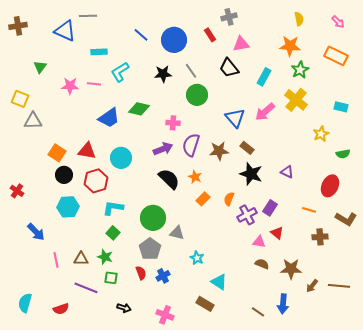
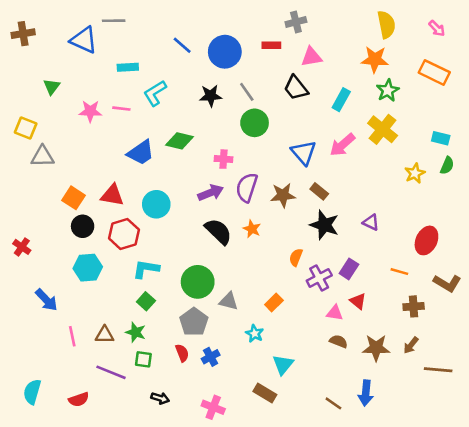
yellow semicircle: (299, 19) -> (386, 25), size x1.5
red rectangle: (210, 35) -> (271, 45), turned -56
green semicircle: (343, 154) -> (447, 165), moved, turned -56
orange rectangle: (203, 199) -> (274, 303), moved
cyan triangle: (219, 282) -> (283, 365), turned 36
brown arrow: (312, 286) -> (411, 345), moved

